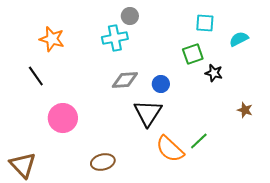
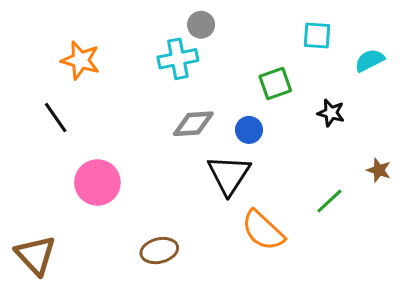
green square: (193, 54) -> (275, 84), moved
green line: (199, 141) -> (329, 201), moved

